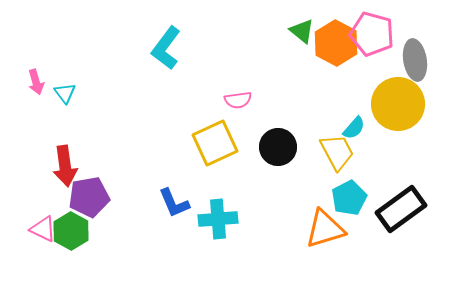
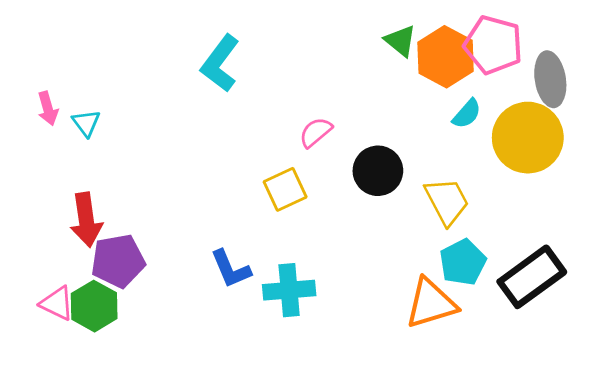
pink semicircle: (238, 100) -> (316, 132), turned 148
cyan semicircle: (354, 128) -> (467, 114), moved
yellow square: (215, 143) -> (285, 189), size x0.7
black circle: (278, 147) -> (378, 171), moved

